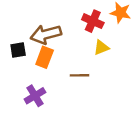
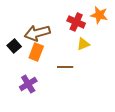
black square: (18, 50) -> (14, 46), turned -32

